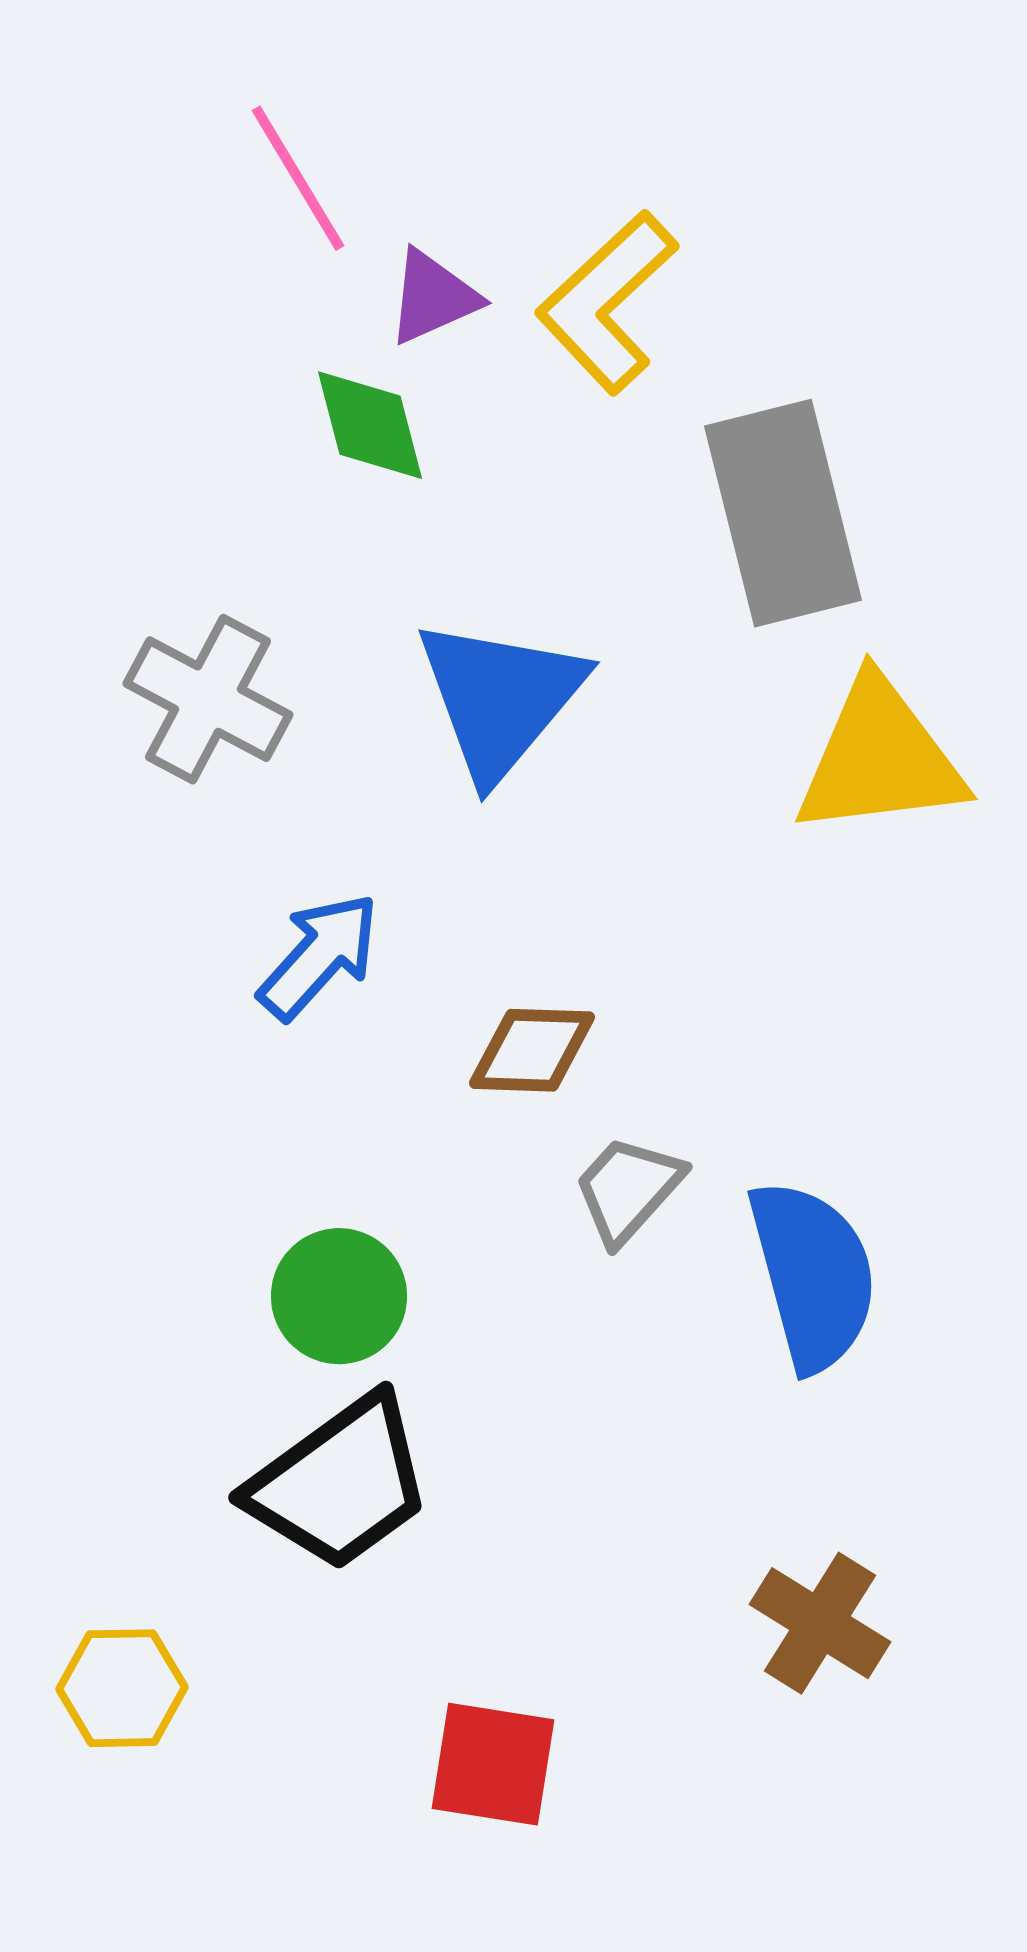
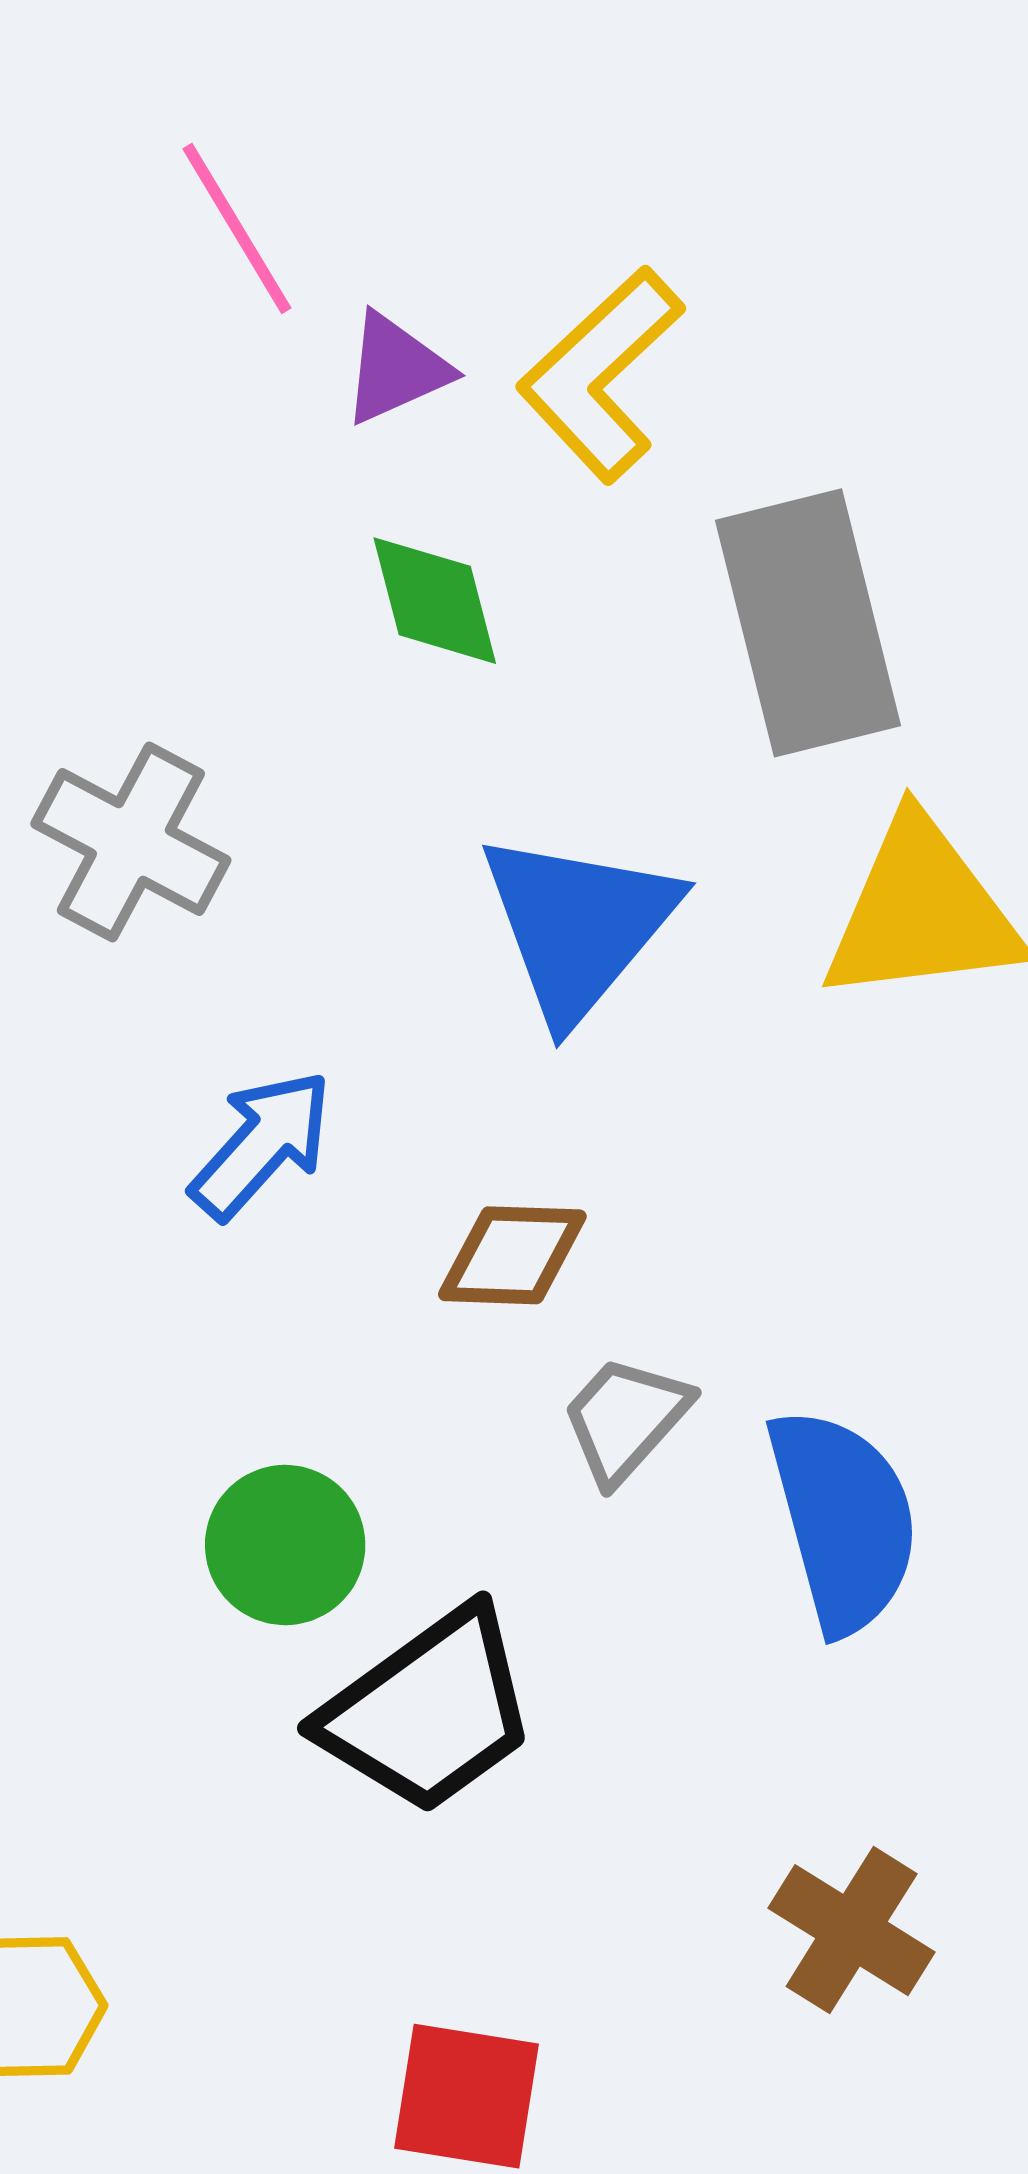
green diamond: (370, 425) -> (435, 601), moved
blue triangle: (500, 698) -> (578, 926), moved
black trapezoid: (340, 1483) -> (429, 1711), moved

